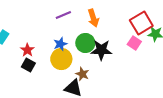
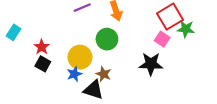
blue star: (60, 44) -> (74, 74), moved
black star: (101, 50) -> (151, 64), moved

